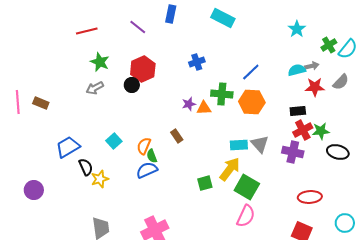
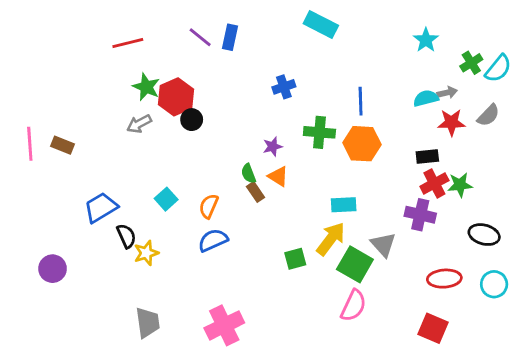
blue rectangle: (171, 14) -> (230, 37), moved
red hexagon: (143, 69) -> (176, 97), moved
blue line: (251, 72) -> (361, 101), turned -48
orange triangle: (204, 108) -> (278, 176), moved, turned 35
gray triangle: (260, 144) -> (383, 244), moved
black ellipse: (338, 152) -> (484, 235), moved
green semicircle: (152, 156) -> (248, 174), moved
cyan circle: (345, 223) -> (494, 284), moved

